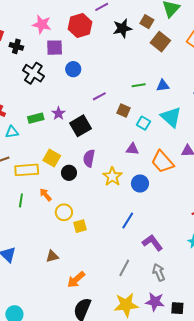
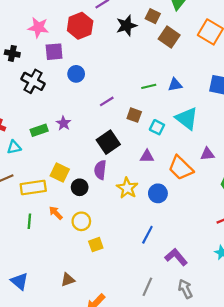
black square: (81, 126) -> (108, 142), moved
yellow circle: (64, 212) -> (81, 221), moved

